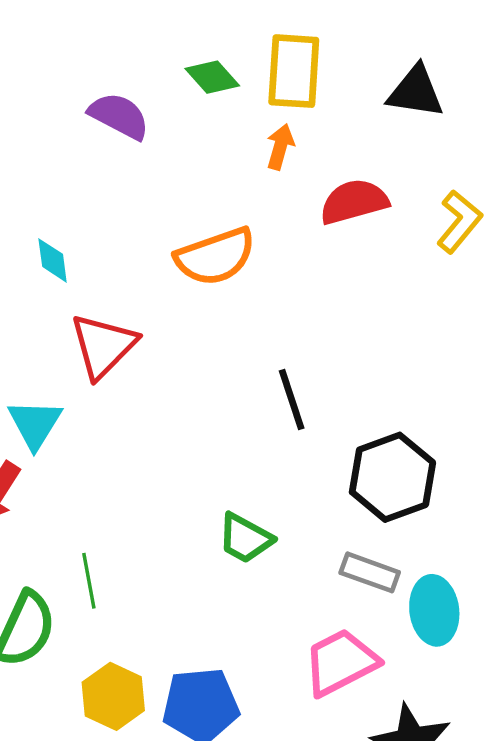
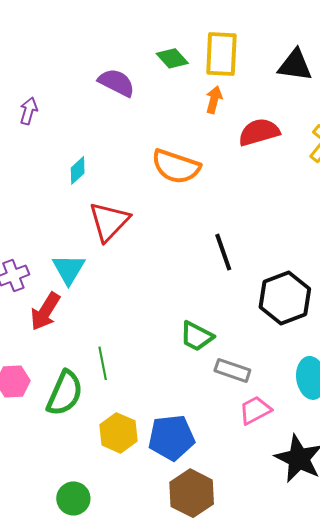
orange semicircle: (215, 256) -> (176, 167), turned 39
cyan diamond: (53, 260) -> (78, 170), turned 56
gray rectangle: (370, 572) -> (232, 370), moved
pink trapezoid: (341, 662) -> (255, 410), size x0.7

